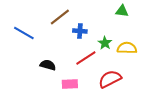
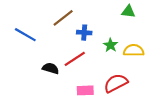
red line: (86, 58) -> (75, 59), moved
pink rectangle: (70, 84) -> (85, 90), moved

